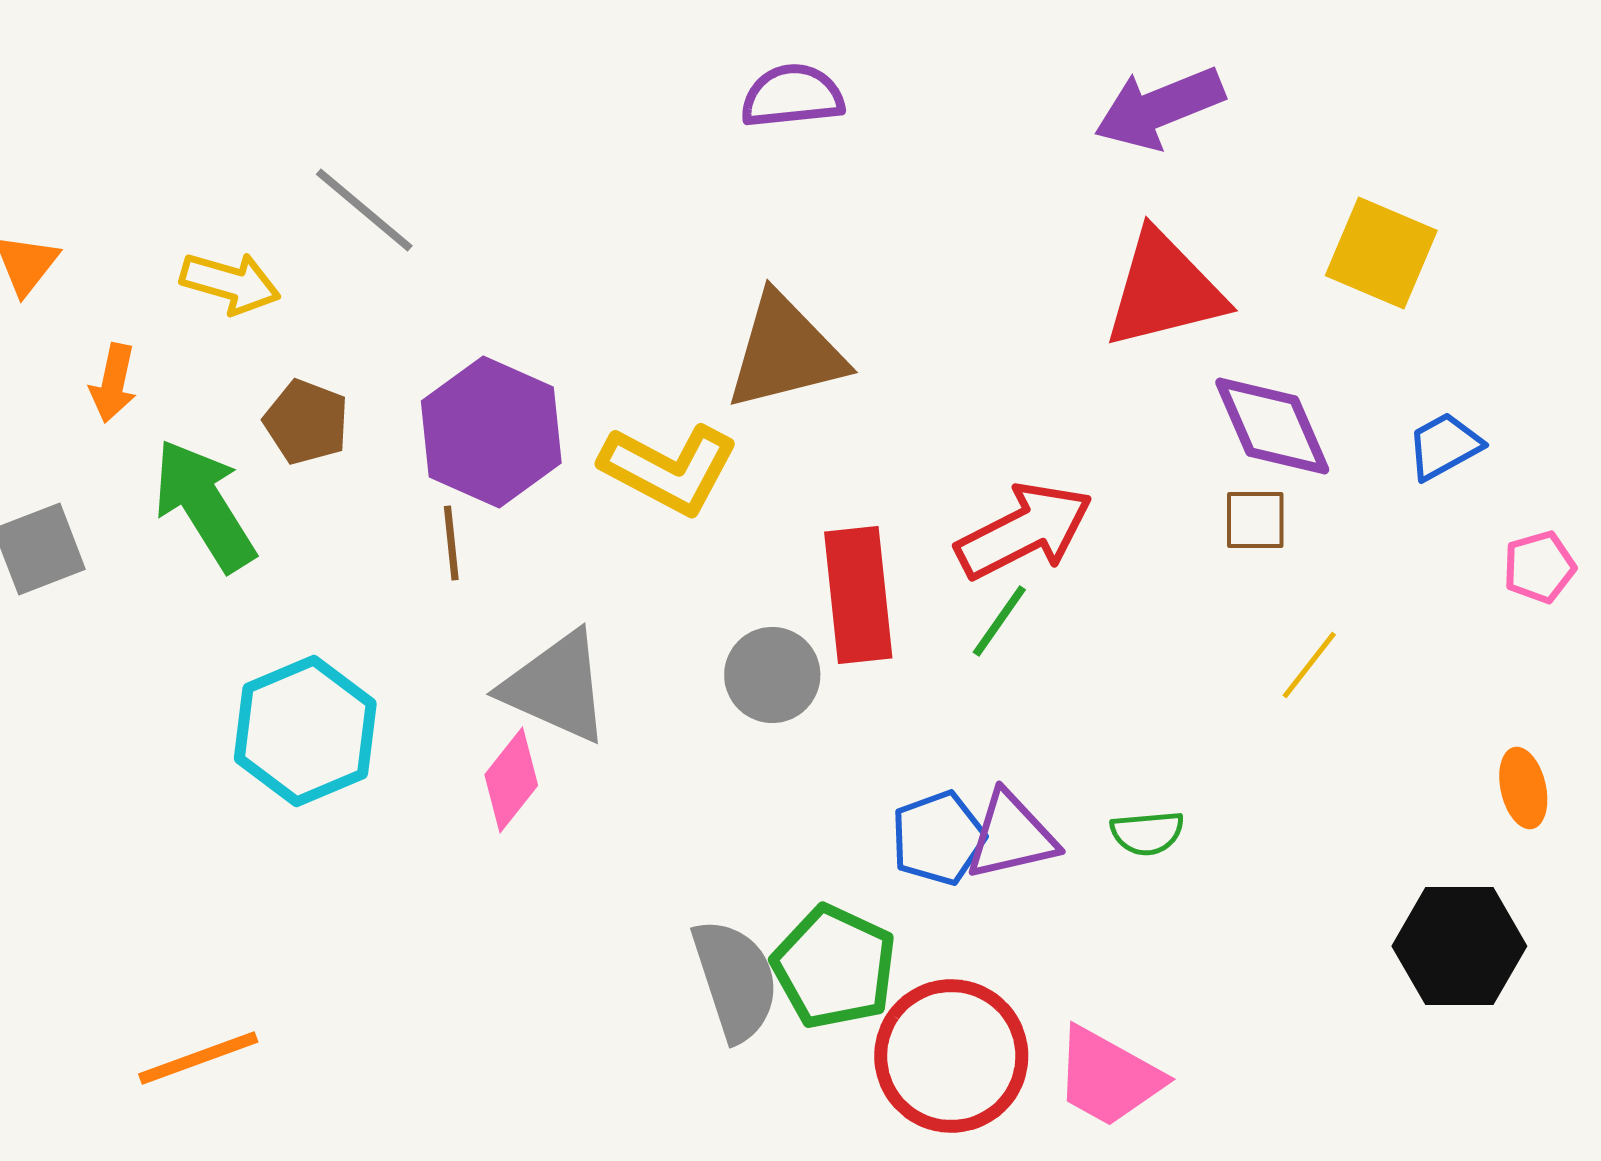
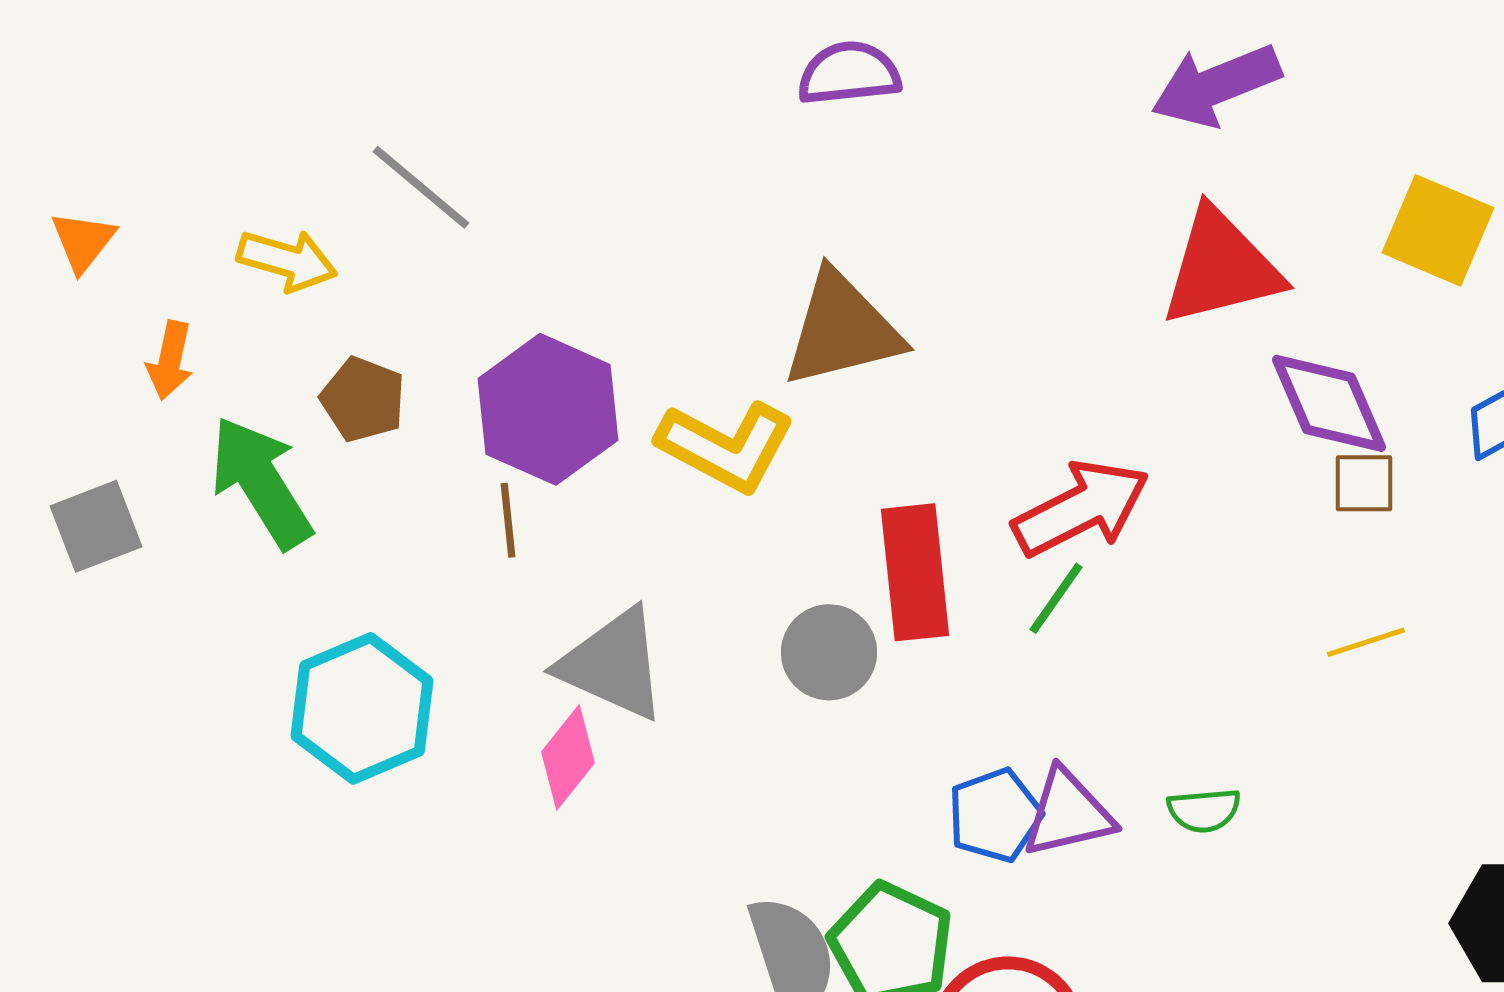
brown square: (1255, 520) -> (1364, 483), moved
yellow line: (1309, 665) -> (1366, 642), turned 34

